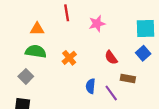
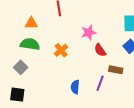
pink star: (97, 24) -> (89, 33), moved
blue semicircle: (91, 86) -> (75, 87), moved
purple line: (111, 93) -> (100, 83), turned 56

